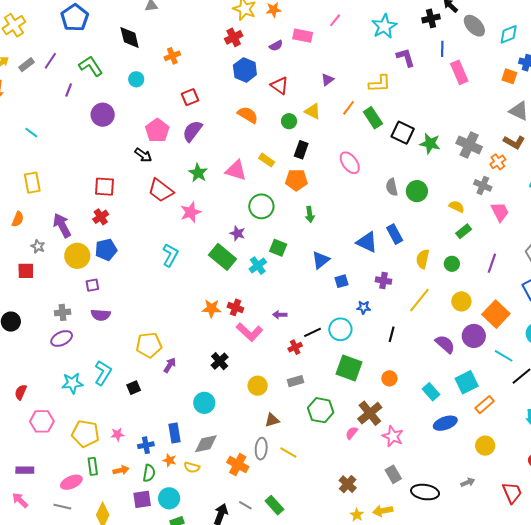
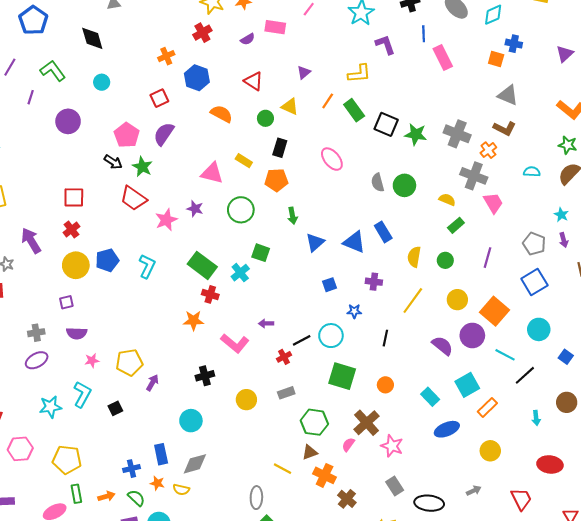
orange cross: (172, 56) -> (166, 56), moved
blue hexagon: (245, 70) -> (197, 78), moved
green star: (198, 173) -> (142, 167), moved
gray cross: (483, 185) -> (474, 176), size x1.4
purple star: (237, 233) -> (195, 209), moved
blue pentagon: (106, 250) -> (107, 260), moved
yellow circle: (77, 256) -> (76, 265), moved
blue triangle: (321, 260) -> (315, 242), moved
red cross: (235, 307) -> (210, 294), moved
black cross: (220, 361) -> (205, 376), turned 30
brown triangle: (272, 420) -> (310, 452), moved
pink star: (117, 434) -> (92, 361), moved
gray ellipse: (261, 449) -> (256, 498), moved
orange cross: (238, 465) -> (325, 475), moved
green semicircle: (149, 473) -> (136, 498), turned -54

